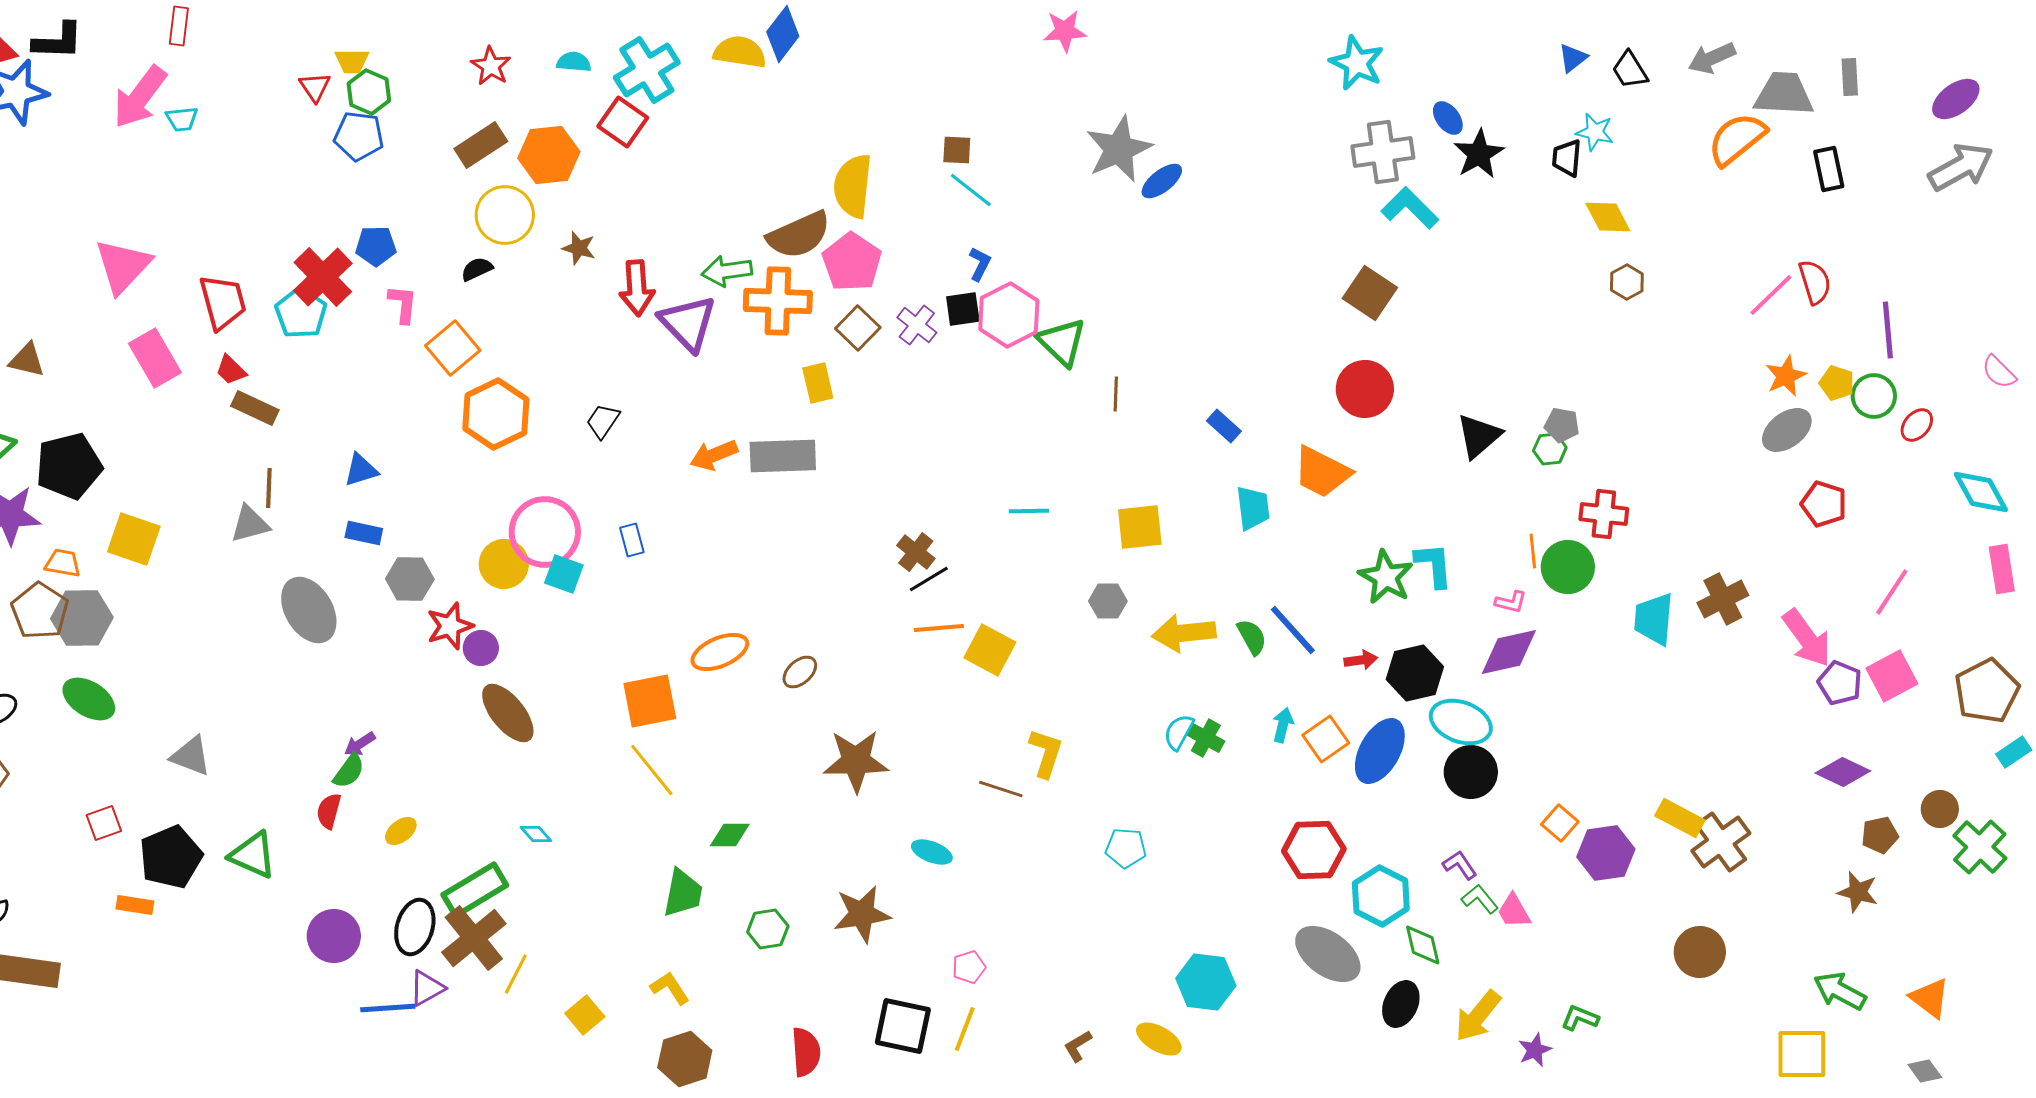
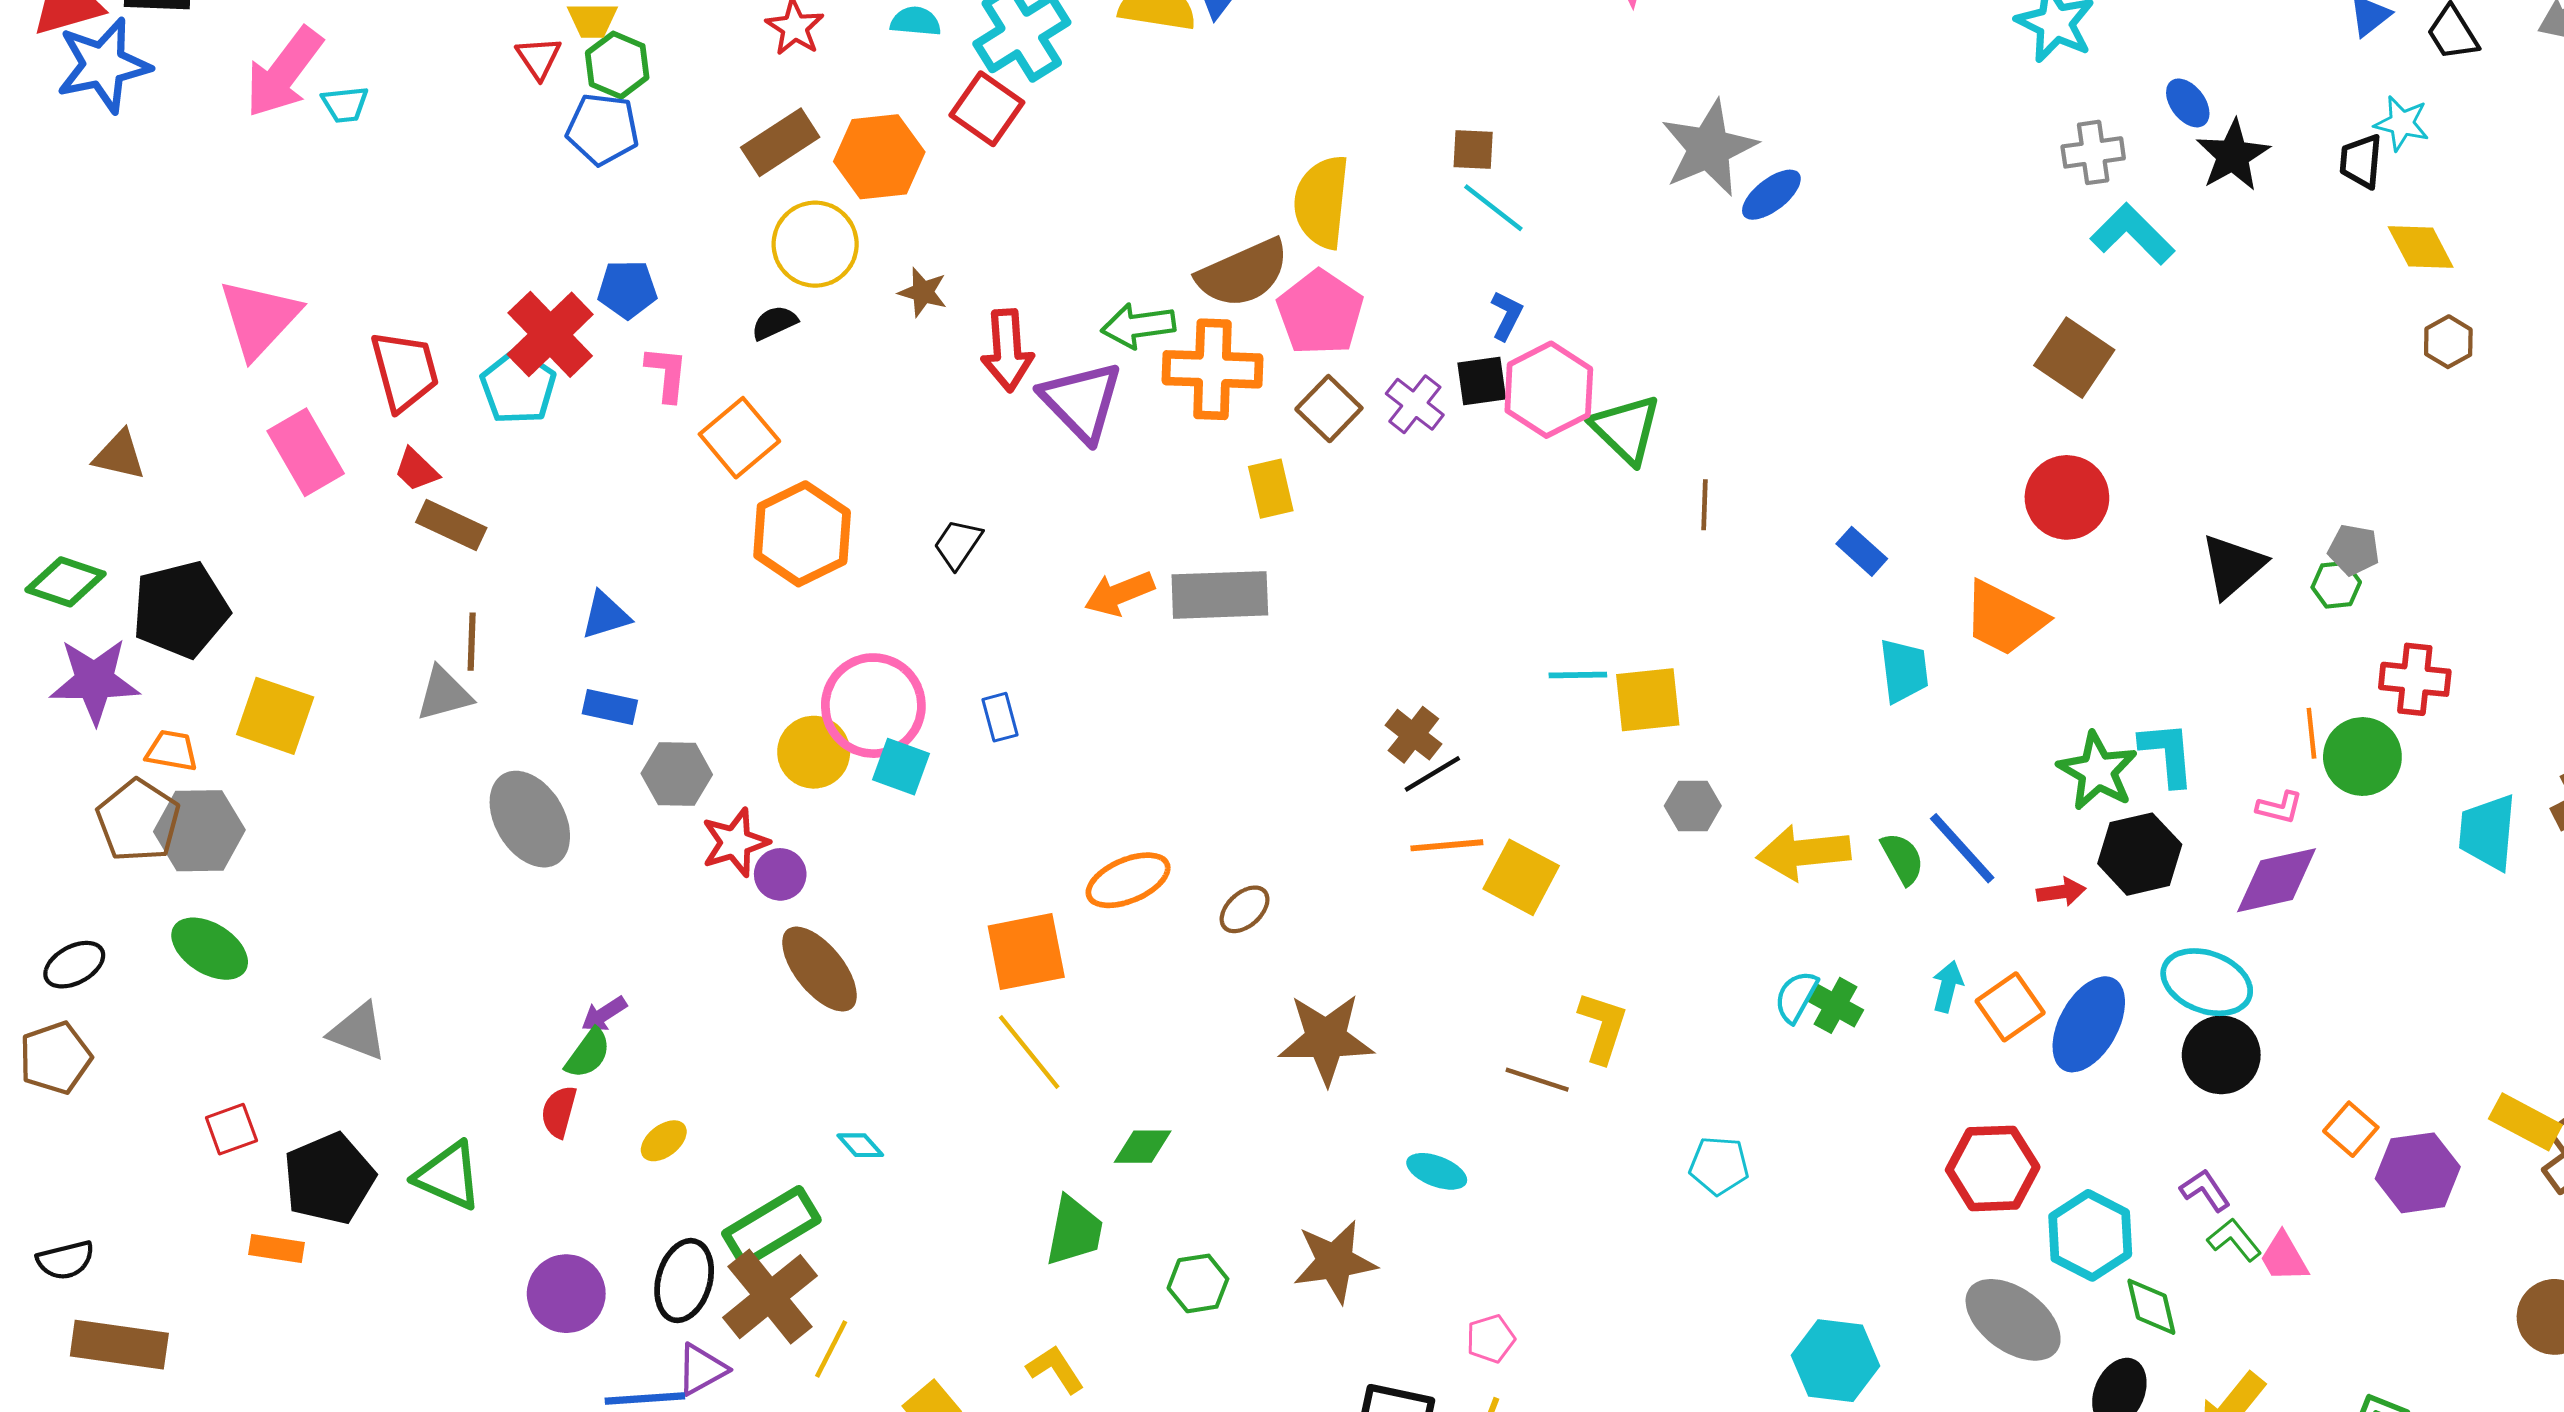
gray cross: (1383, 152) -> (2093, 152), size x0.7
yellow square: (1140, 527) -> (1648, 700), moved
black hexagon: (1415, 673) -> (2140, 854), moved

